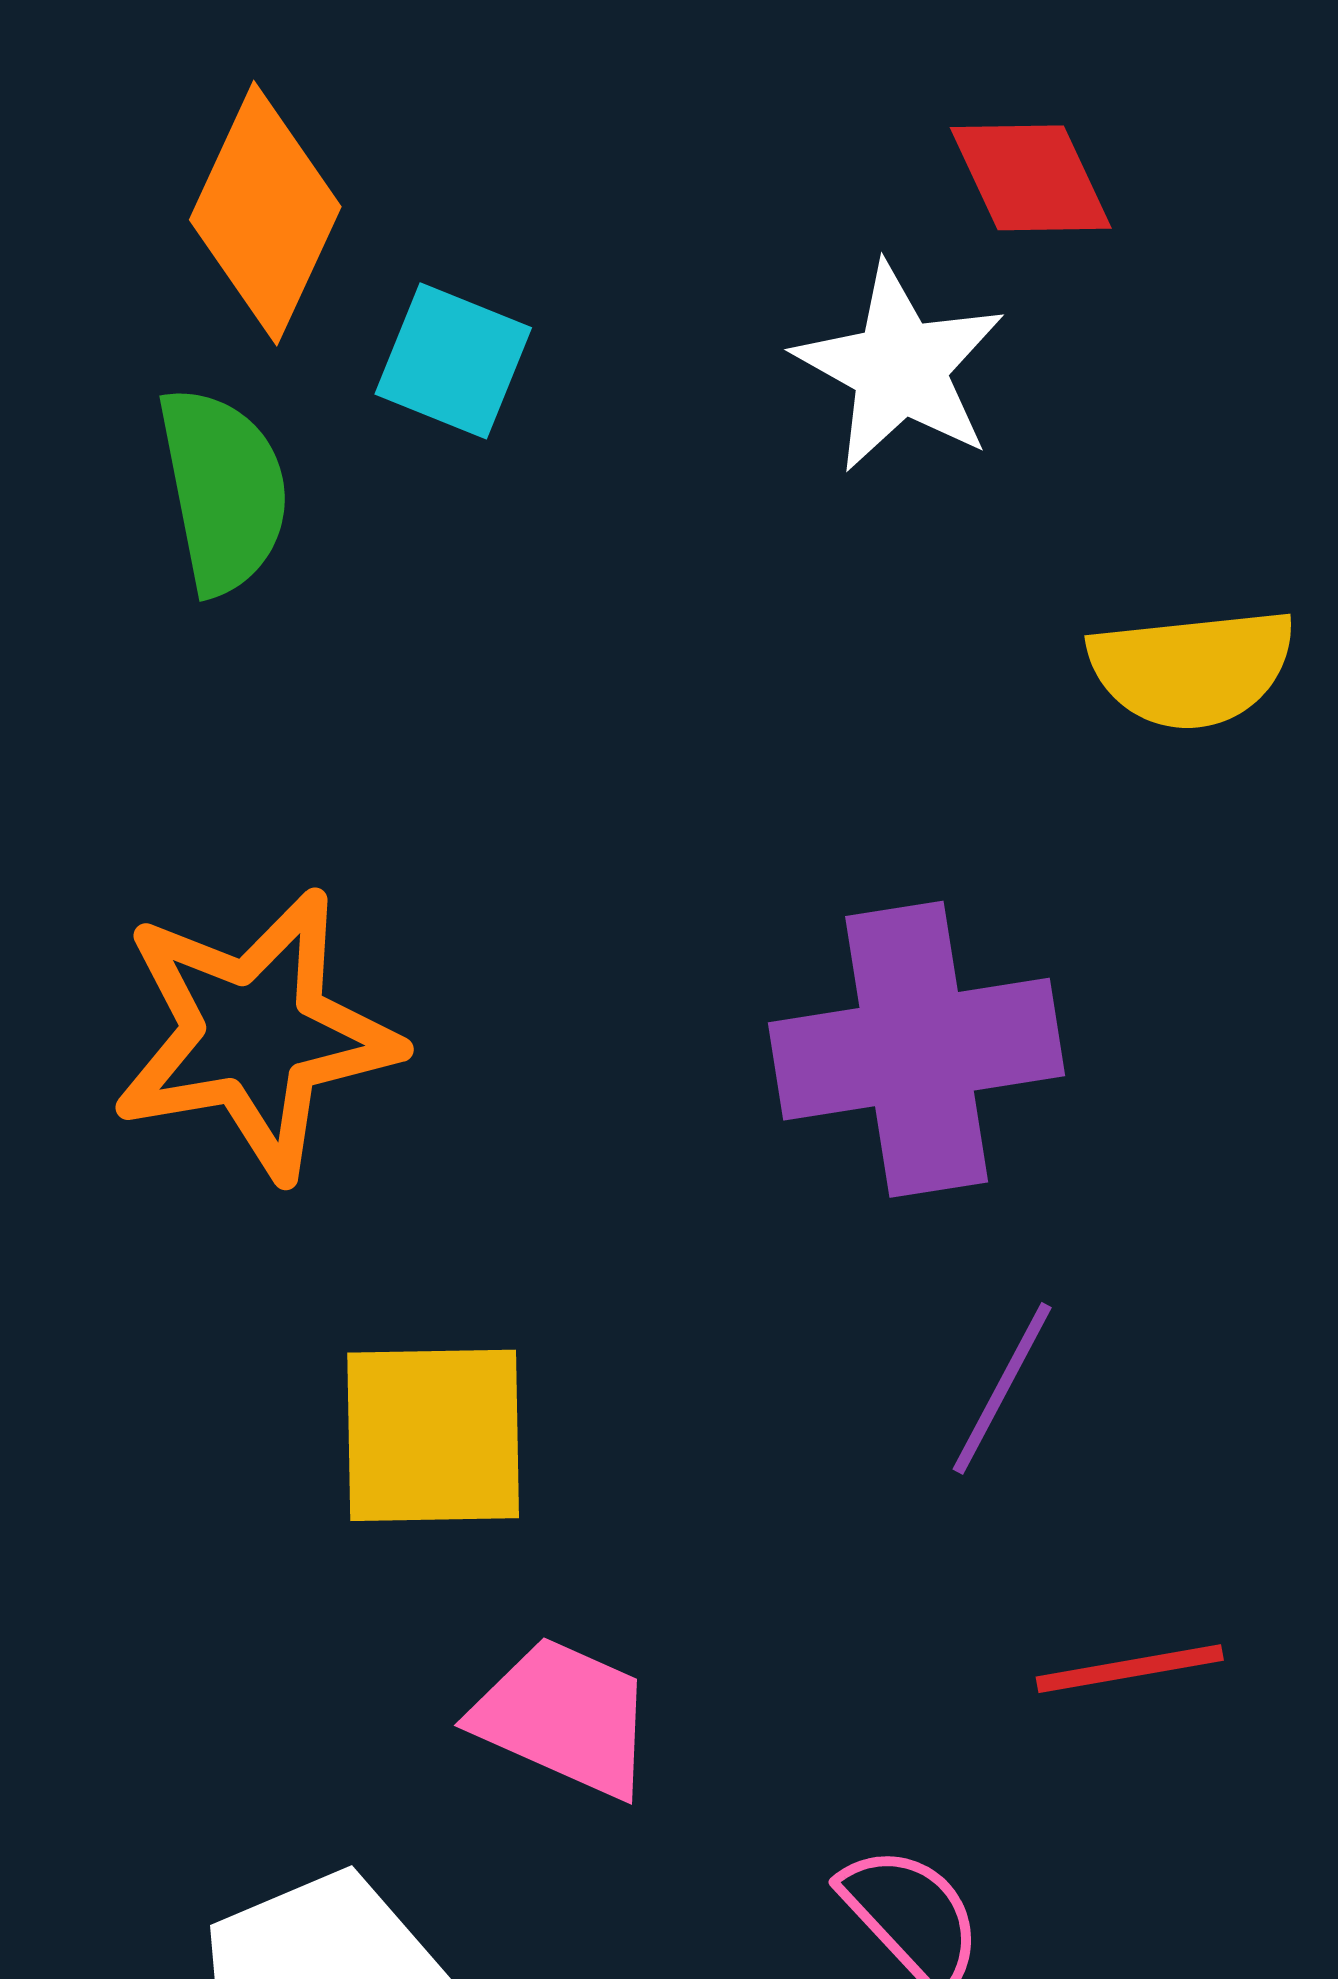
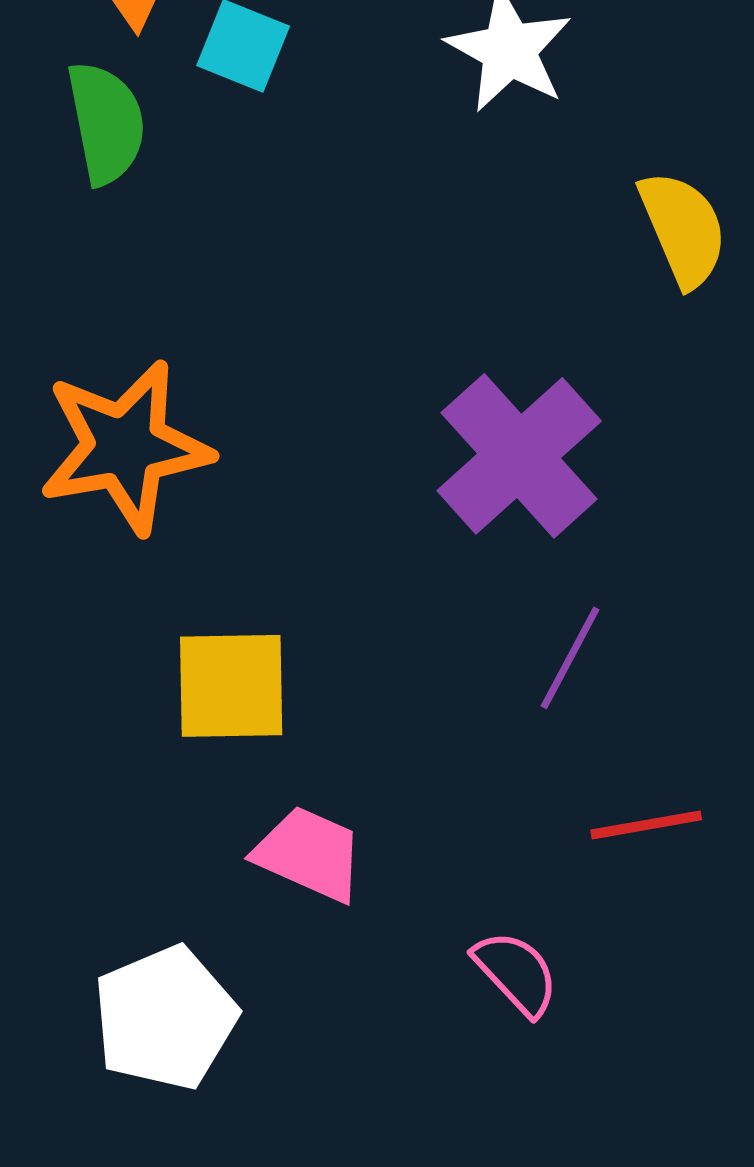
yellow semicircle: (1192, 668) -> (683, 229), turned -107
purple cross: (917, 1049) -> (519, 456), turned -33

